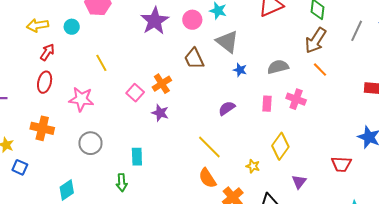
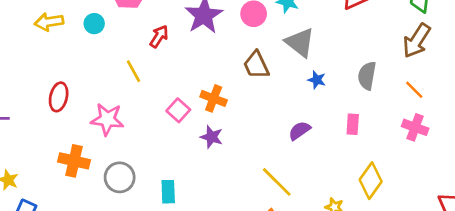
red arrow: (47, 52) -> (159, 36), moved
gray semicircle: (278, 67) -> (367, 76), turned -65
orange line: (320, 70) -> (414, 90), moved
orange cross: (162, 84) -> (214, 98), turned -36
pink cross: (296, 99) -> (415, 127), moved
orange cross: (42, 128) -> (74, 161), moved
cyan rectangle: (137, 157) -> (168, 192), moved

